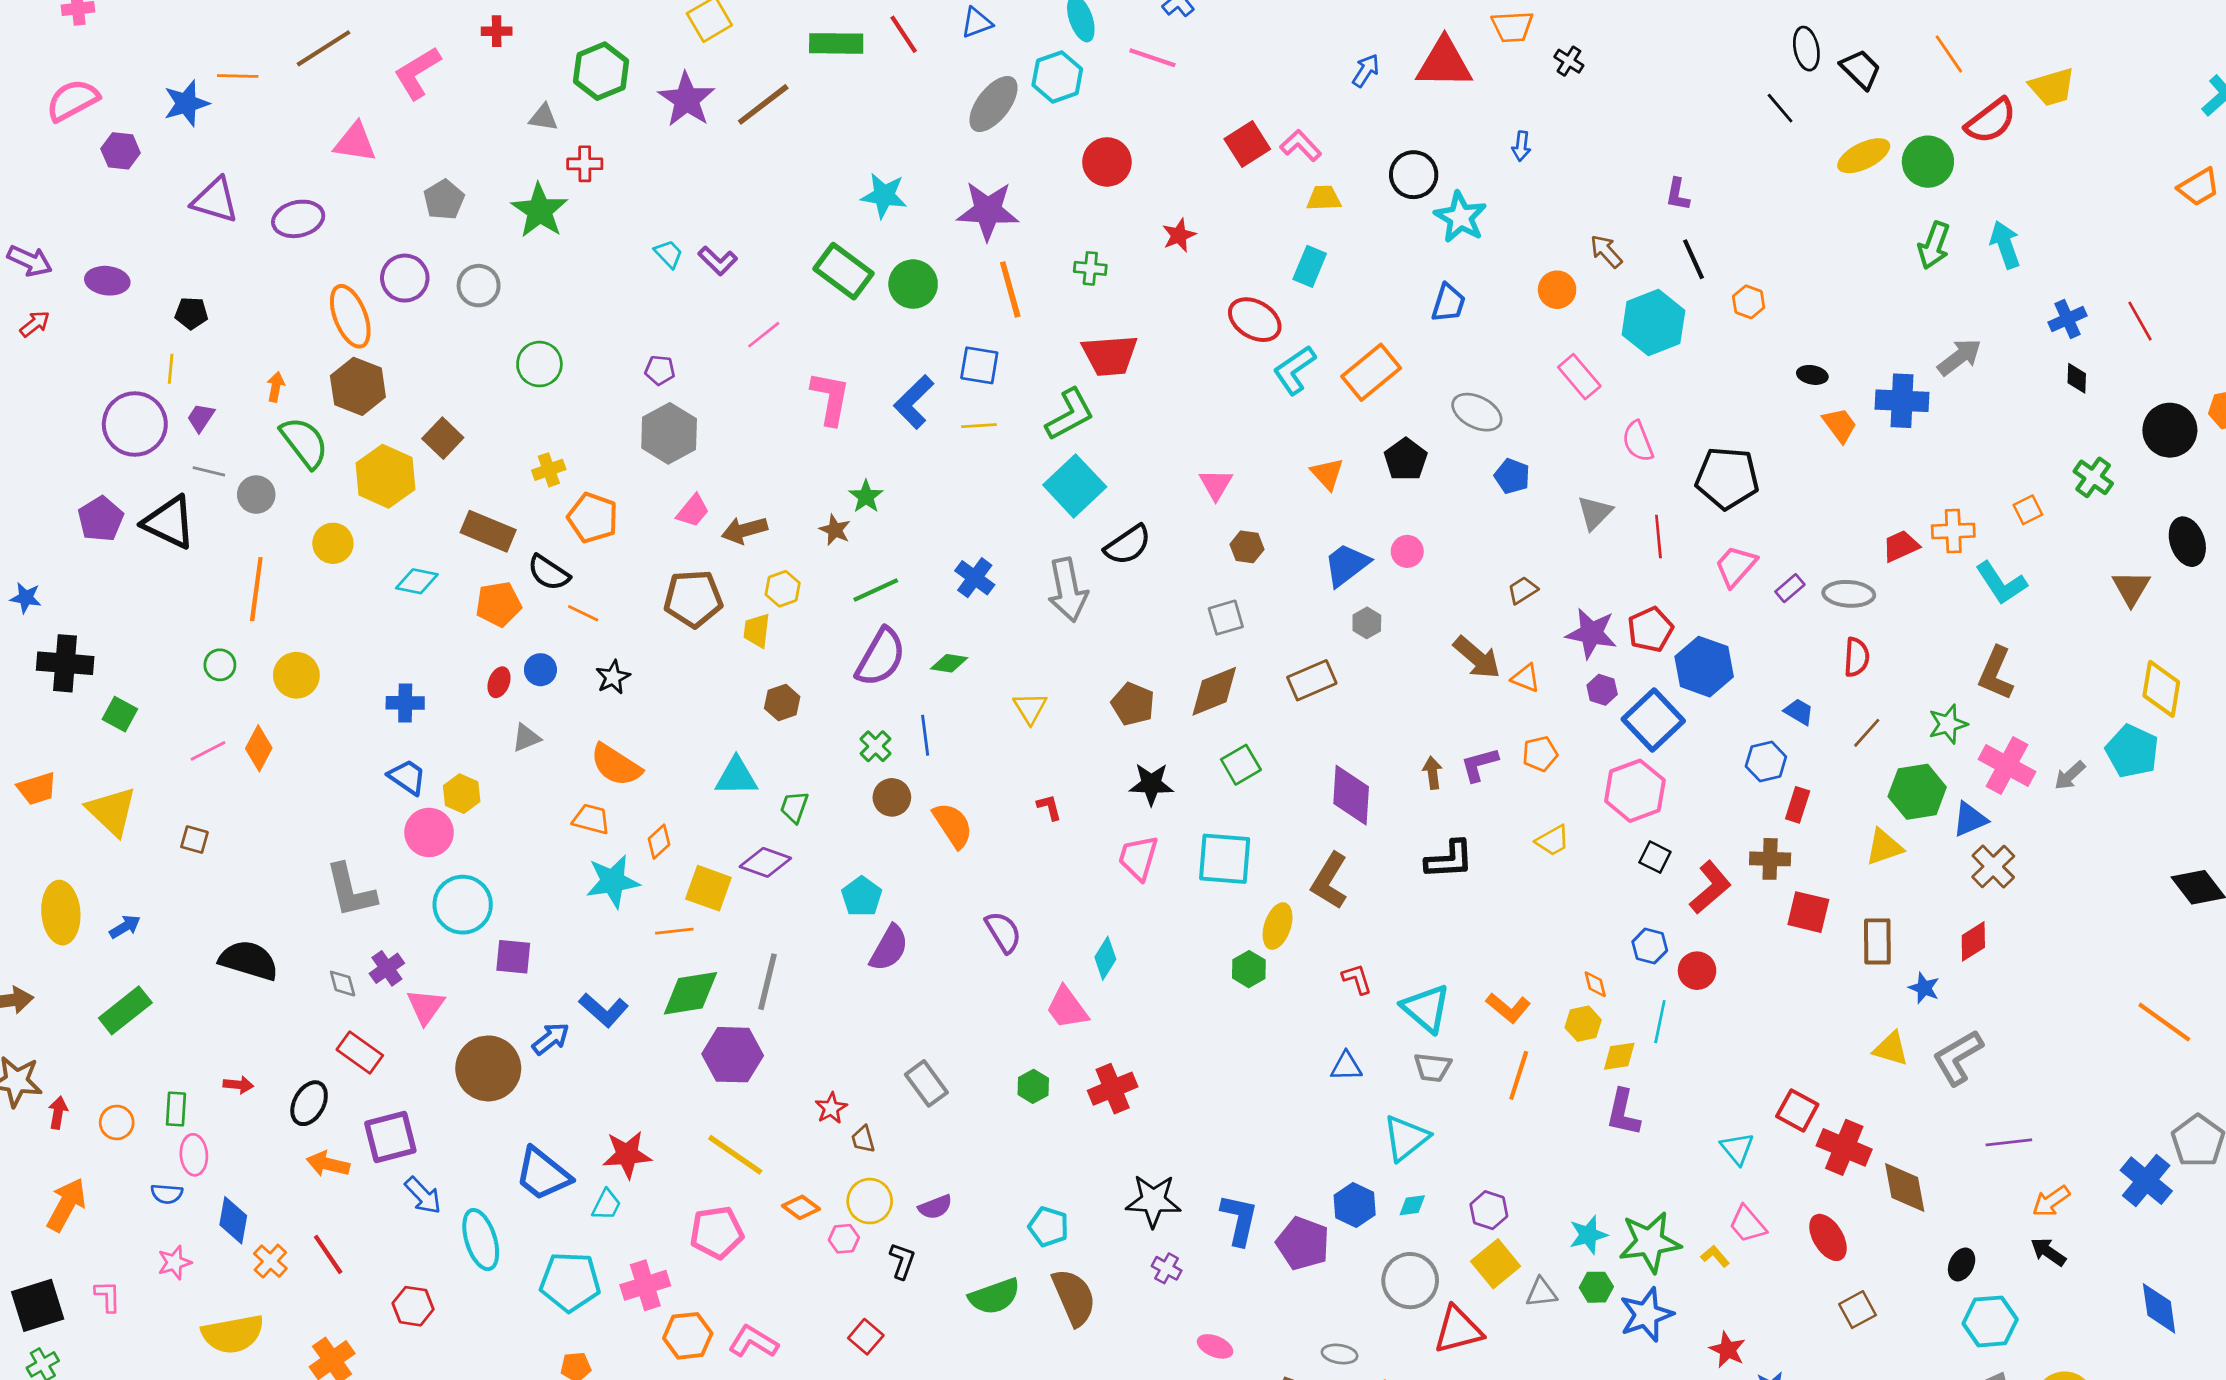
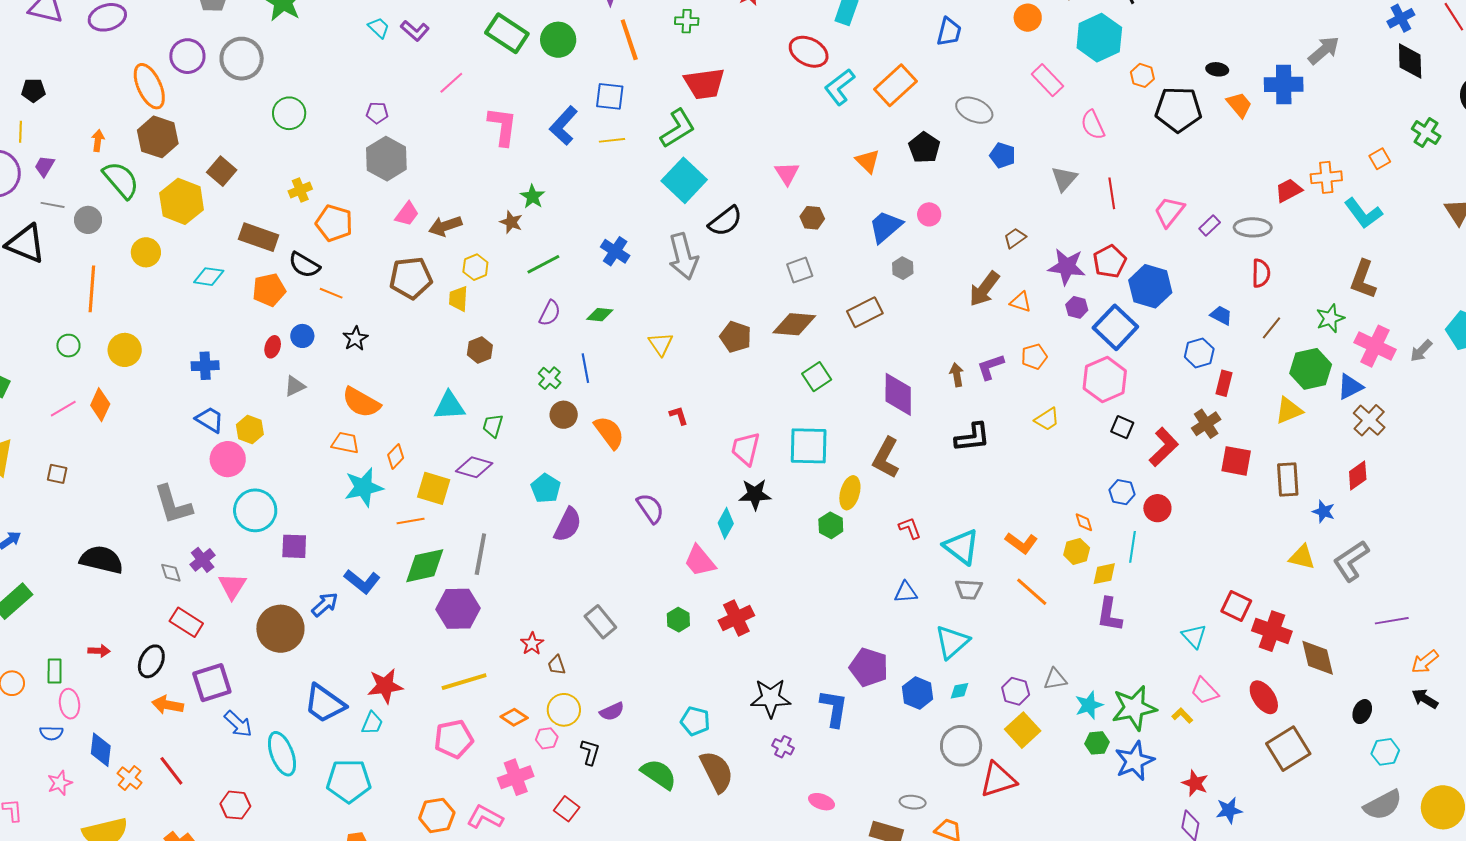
gray circle: (479, 286) -> (242, 59), size x1.4
orange hexagon: (1749, 302) -> (1142, 75), moved
black diamond: (2077, 378) -> (1410, 61), size x1.6
black pentagon: (1727, 478) -> (1178, 109), moved
purple semicircle: (881, 657) -> (550, 313), size x0.6
brown arrow: (1477, 657) -> (984, 289), turned 90
brown diamond: (1214, 691) -> (794, 324), turned 30
black star: (1151, 784) -> (755, 494), moved
brown cross: (1770, 859) -> (1206, 424), turned -32
orange line: (1519, 1075) -> (1032, 592), turned -63
yellow line: (735, 1155) -> (464, 682), turned -48
purple pentagon: (1303, 1243) -> (869, 667), moved
pink cross: (645, 1285) -> (516, 777), moved
gray triangle: (1541, 1292) -> (1055, 679), moved
green semicircle: (994, 1296) -> (659, 774), turned -123
brown square: (1858, 1310) -> (1288, 749), size x1.6
cyan hexagon: (1990, 1321) -> (1385, 752), size x0.7

